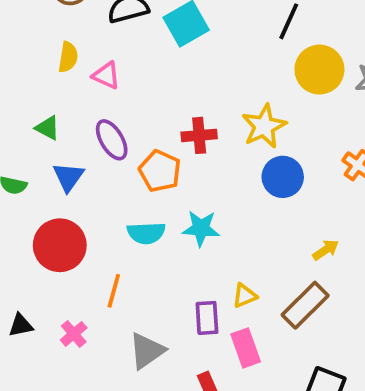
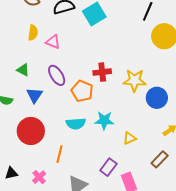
yellow star: (264, 126) -> (135, 80), moved, turned 30
blue circle: (283, 177) -> (157, 98), moved
yellow triangle: (245, 296) -> (130, 138), moved
brown rectangle: (305, 305) -> (160, 159), size x0.7
purple rectangle: (207, 318) -> (108, 167), turned 42

